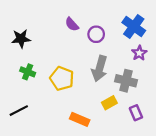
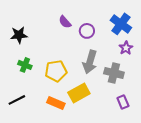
yellow pentagon: (62, 78) -> (56, 71), turned -30
yellow rectangle: (109, 103) -> (79, 93), moved, size x1.5
orange rectangle: (80, 119) -> (56, 103), moved

